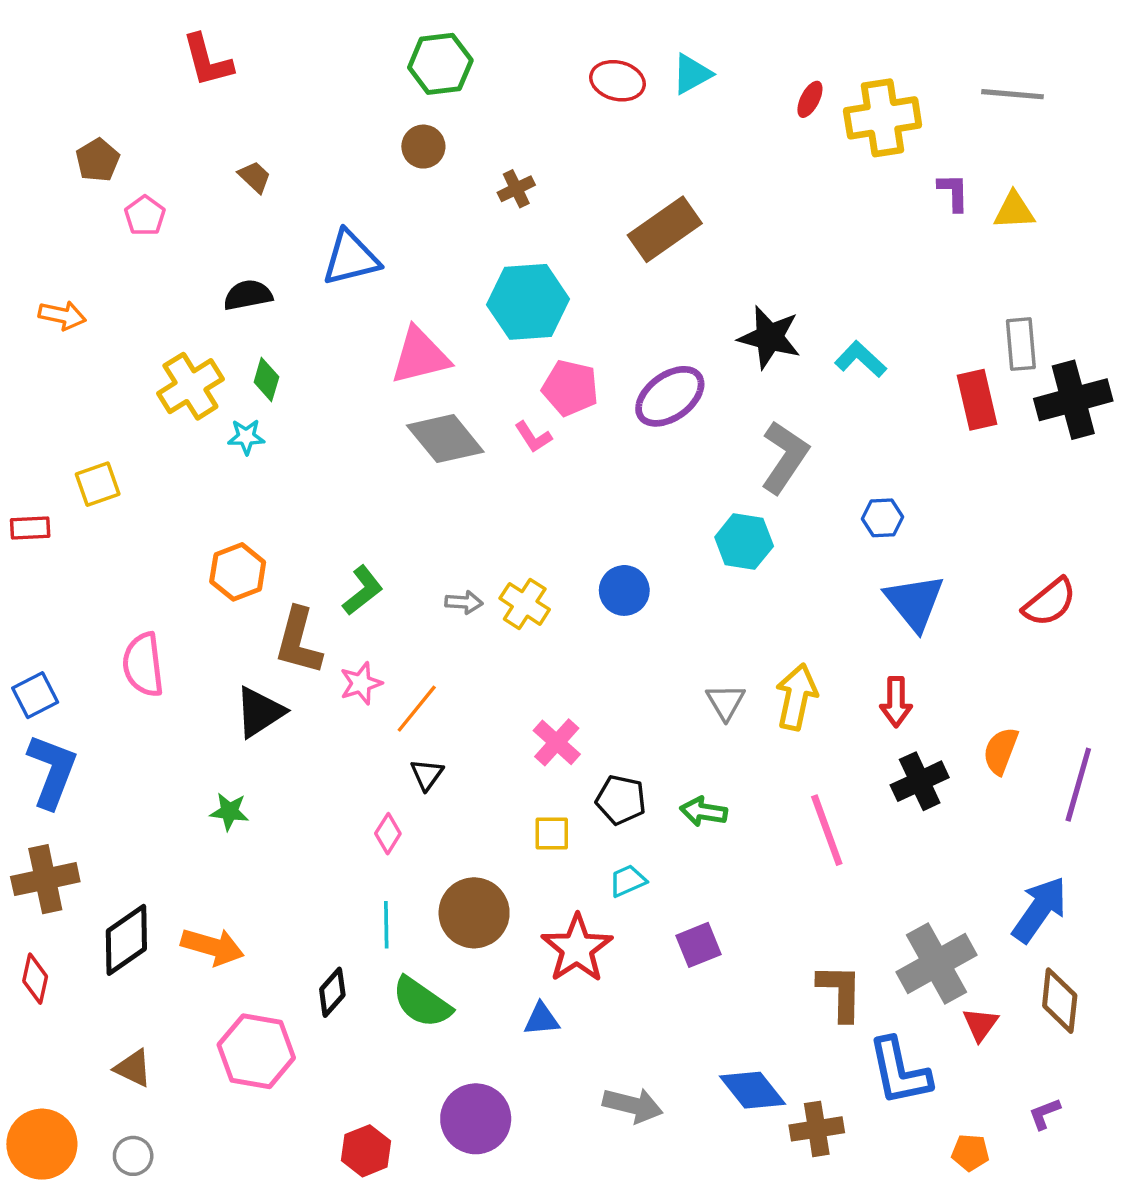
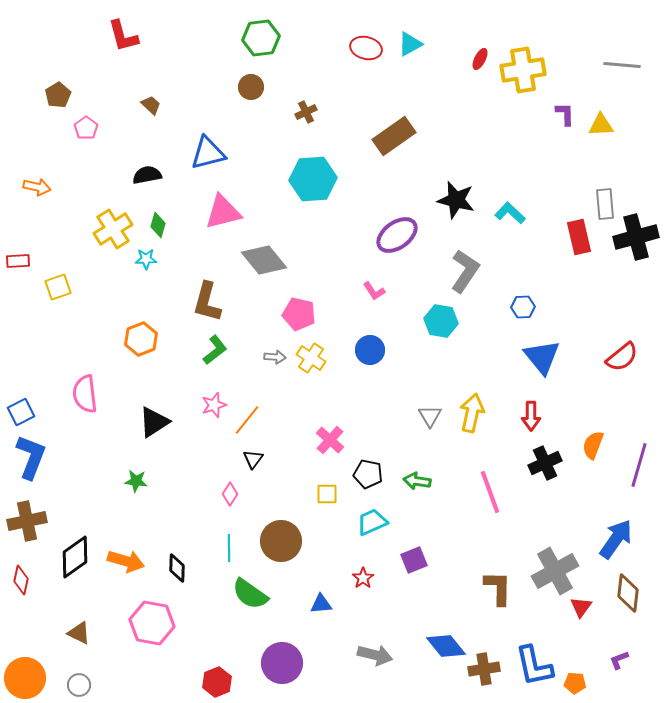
gray line: (1012, 94) -> (622, 65), moved
pink triangle: (420, 356) -> (223, 212), moved
pink pentagon: (570, 388) -> (299, 314), moved
pink L-shape: (533, 437) -> (374, 291), moved
red rectangle: (30, 528) -> (18, 261), moved
brown L-shape: (298, 641) -> (207, 302), moved
cyan trapezoid: (628, 881) -> (372, 522), size x1.4
red star: (577, 948) -> (363, 578), moved, size x0.5
black diamond: (332, 992) -> (177, 568), moved, turned -40
blue L-shape: (899, 1072) -> (534, 666), moved

